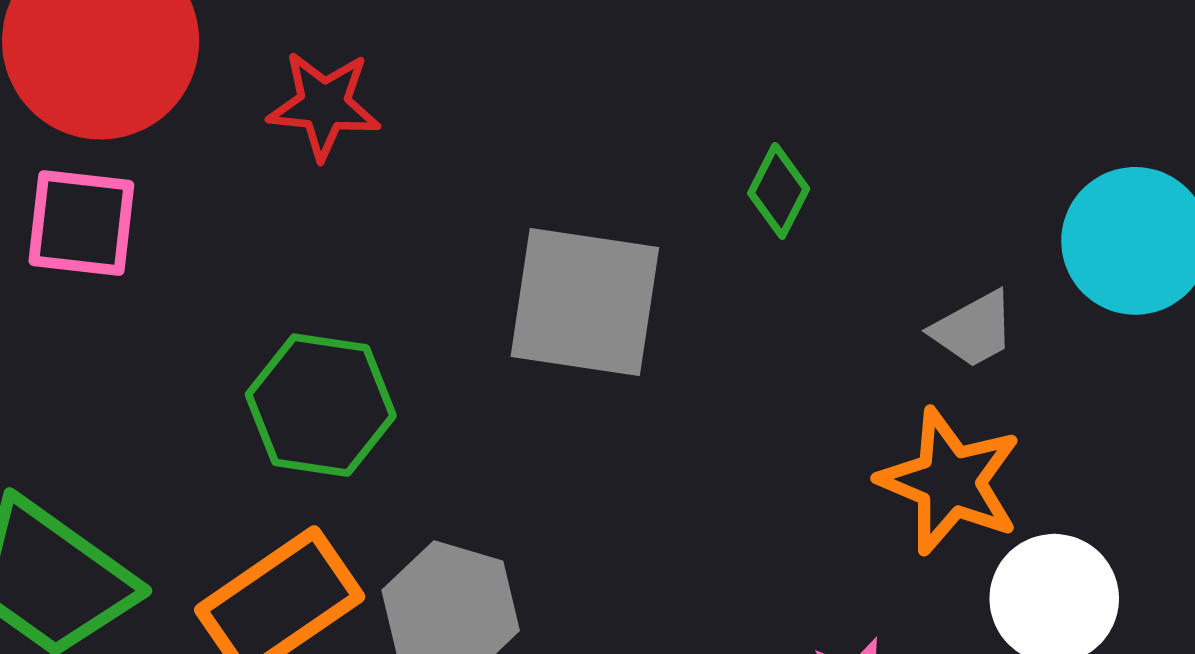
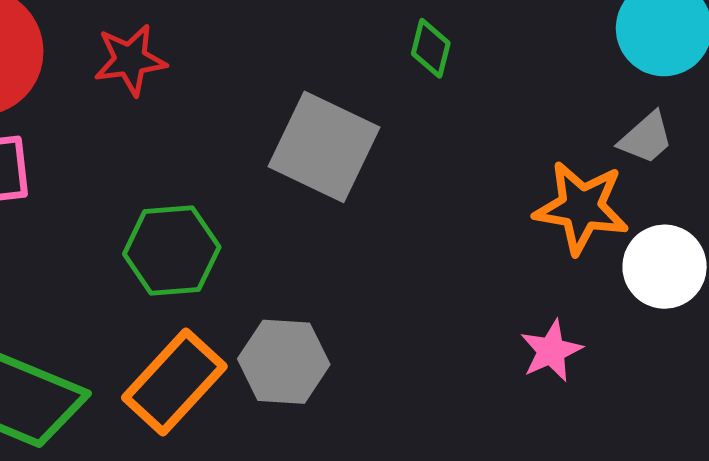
gray square: (585, 302) -> (324, 147), turned 30
gray trapezoid: (973, 329) -> (646, 138), moved

